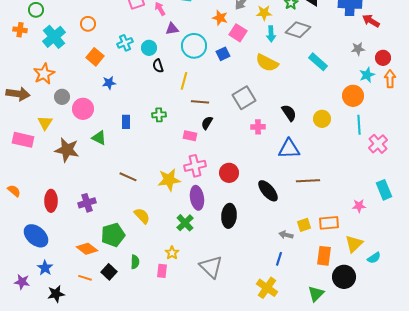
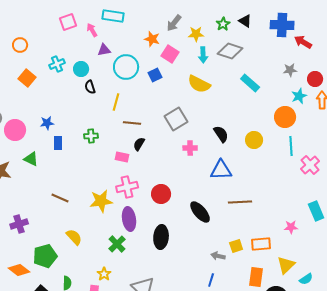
blue star: (109, 83) -> (47, 123), moved

